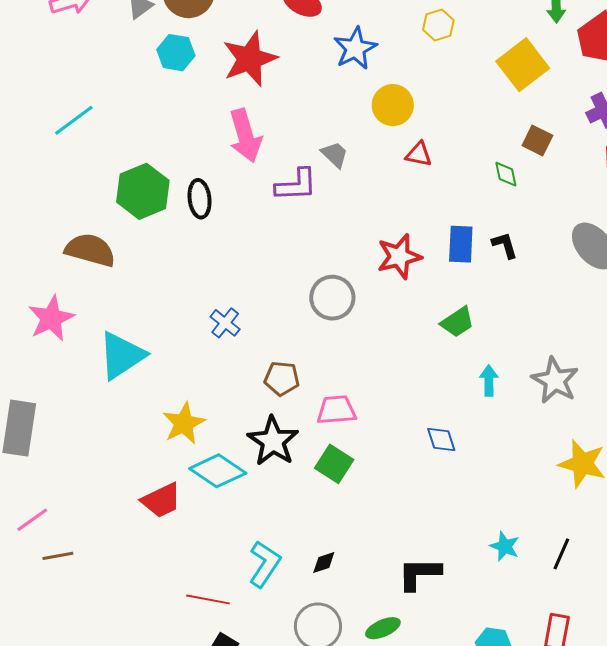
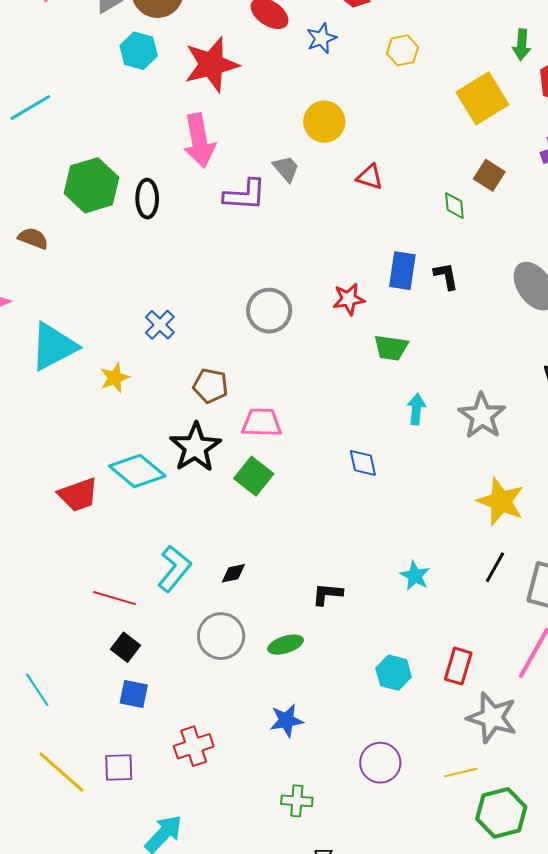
blue star: (355, 48) -> (321, 38), moved, size x0.7
yellow circle: (393, 105) -> (324, 122), moved
brown semicircle: (90, 250) -> (33, 238), size x0.6
red star: (399, 257) -> (349, 299), moved, size x0.7
green trapezoid: (457, 322) -> (391, 348), turned 36
yellow star: (184, 423) -> (115, 378), moved, size x0.7
black line: (561, 554) -> (495, 567), moved
black L-shape: (419, 574) -> (327, 594), size x0.7

